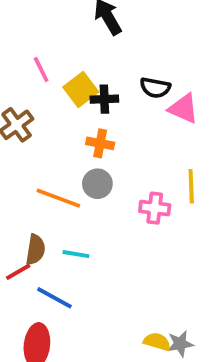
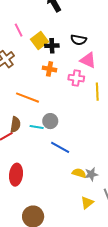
pink triangle: (183, 108) -> (88, 60), moved
gray circle: (97, 184) -> (50, 121), moved
pink cross: (155, 208) -> (76, 78), moved
blue line: (54, 298) -> (60, 147), moved

